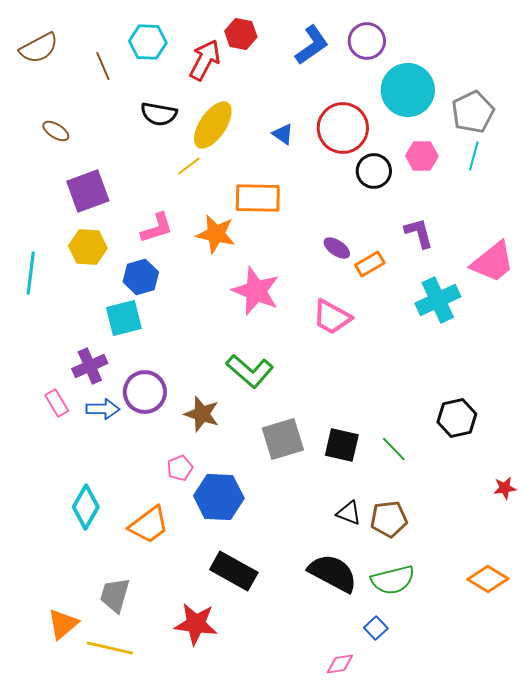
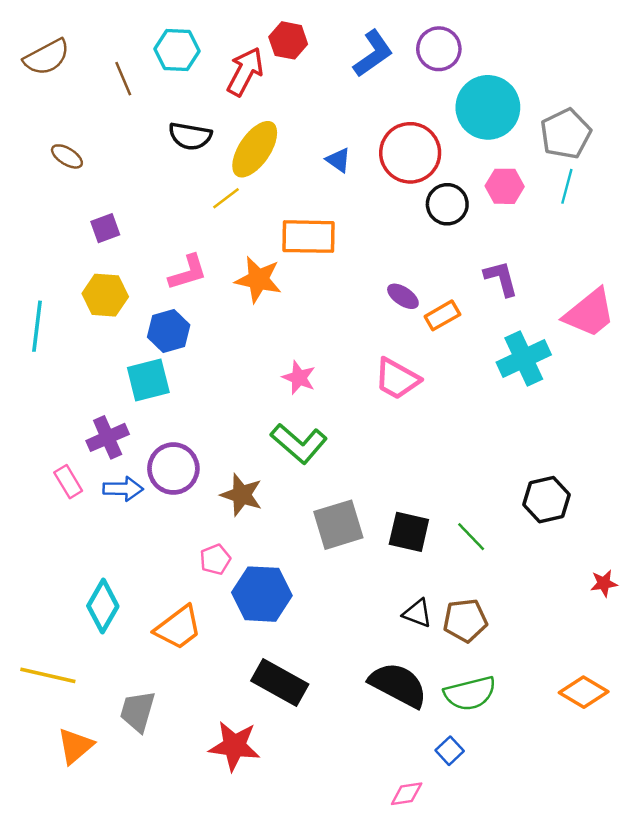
purple square: (88, 191) -> (105, 228), size x0.6
pink star: (256, 291) -> (299, 378), moved, size x0.6
yellow line: (110, 648) -> (48, 675), moved

